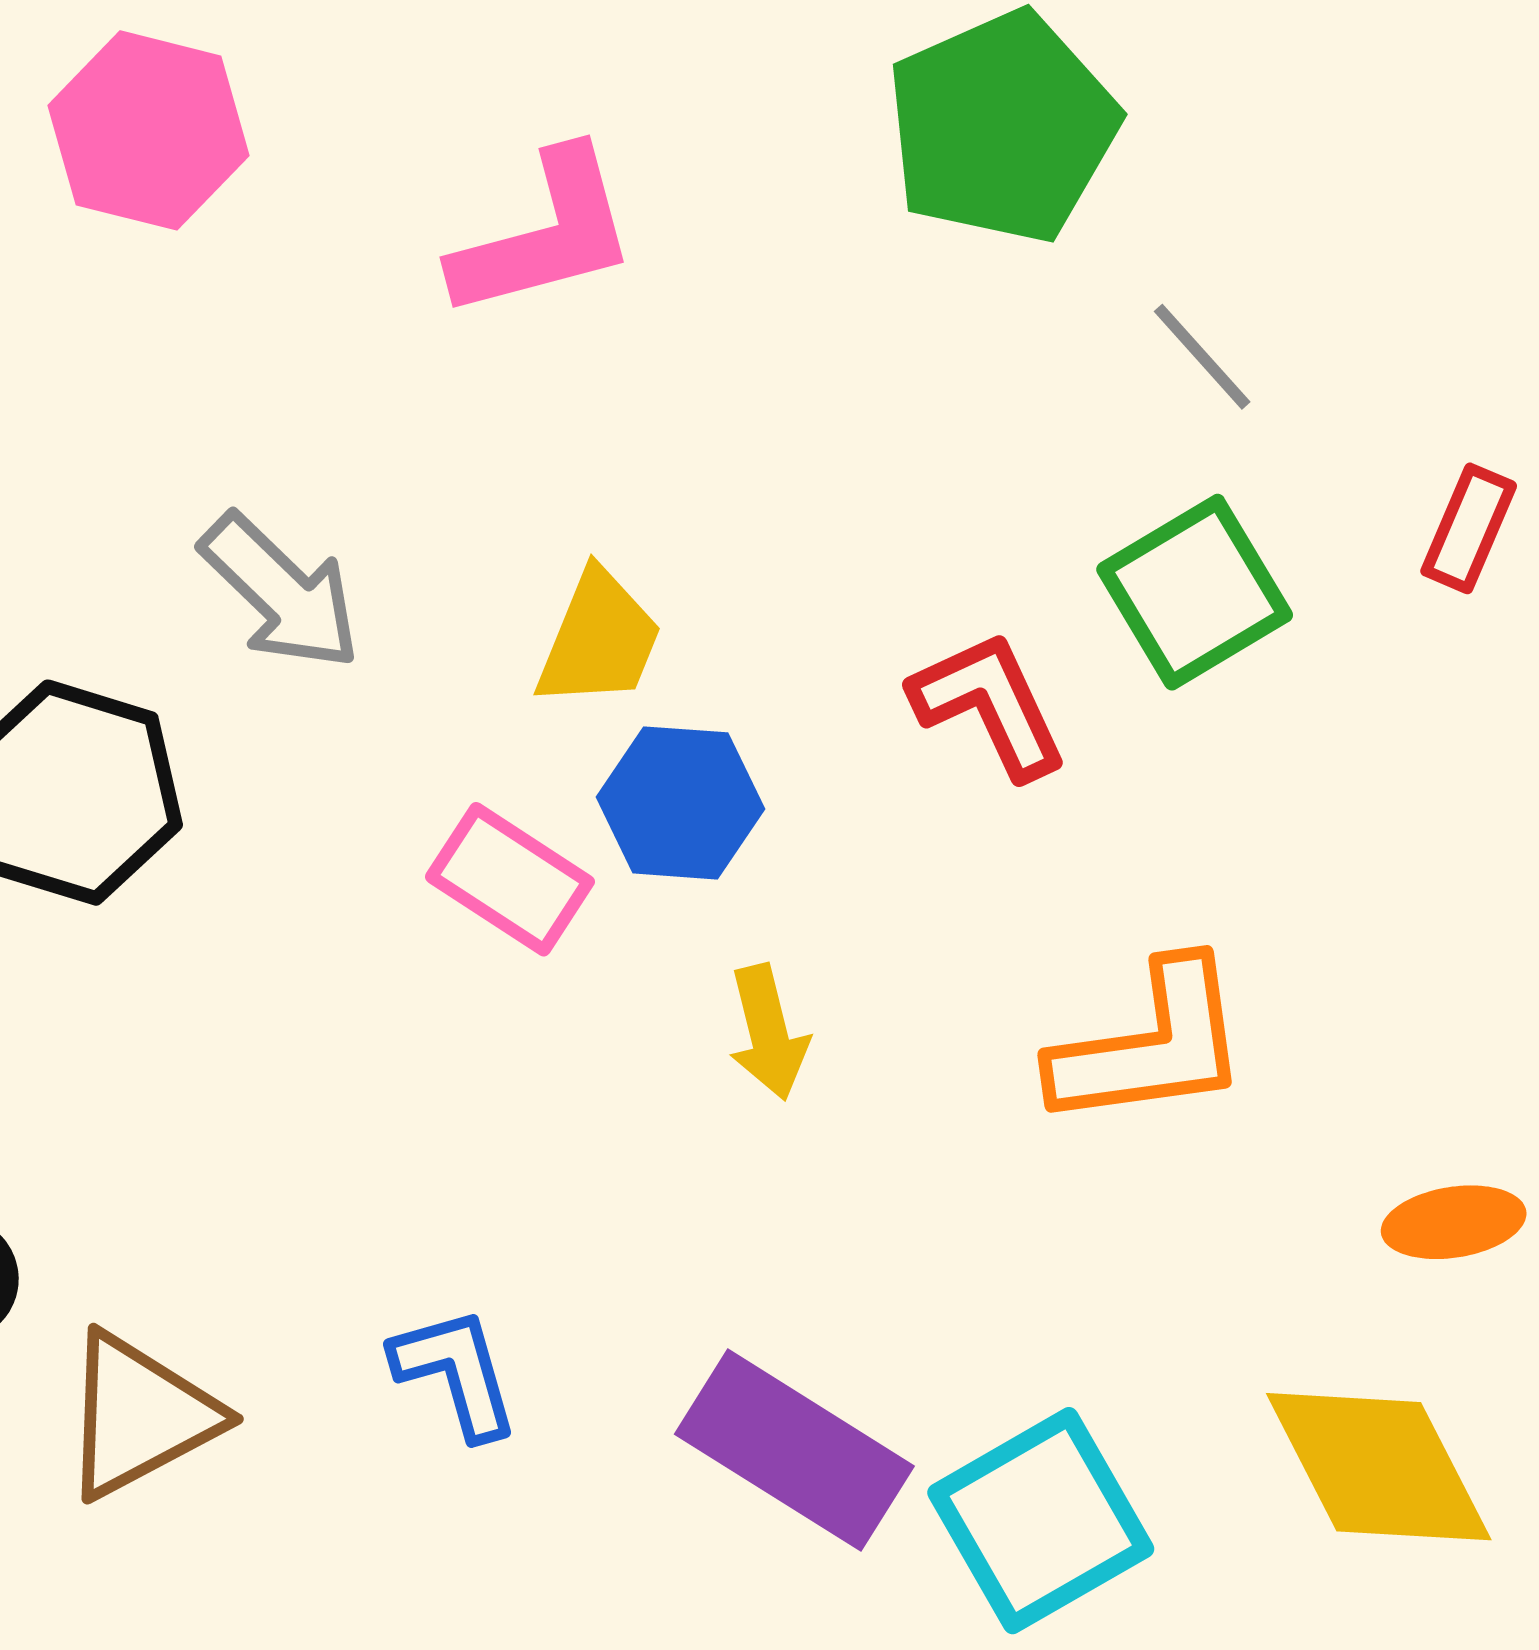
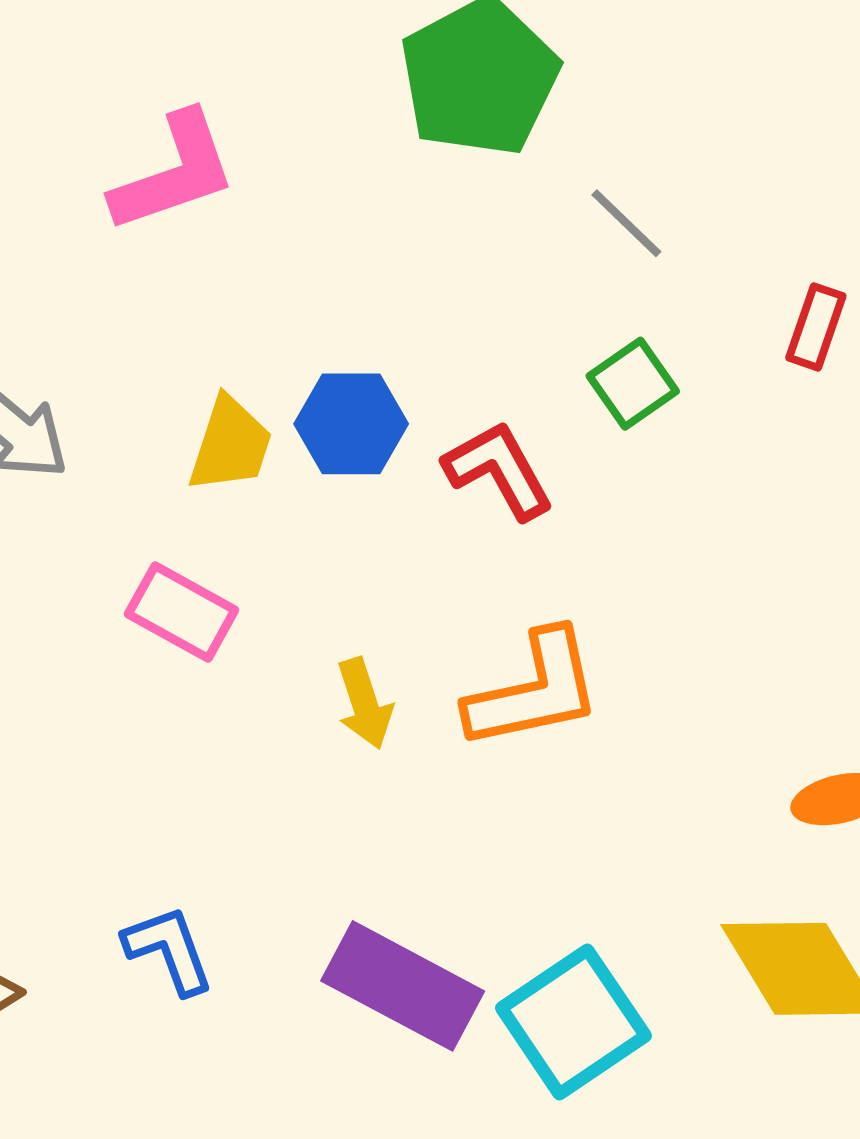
green square: (1195, 592) -> (633, 384), size x0.7
blue hexagon: (680, 803) -> (351, 424), moved
orange L-shape: (1151, 1045) -> (534, 690), moved

